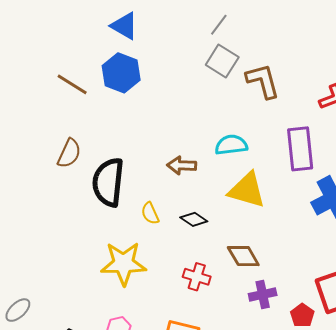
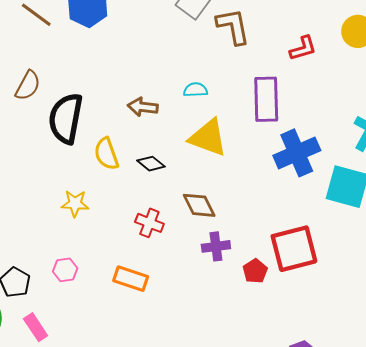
cyan semicircle: (231, 145) -> (195, 90), size x0.7
yellow semicircle: (150, 213) -> (106, 154), size x1.4
yellow star: (123, 263) -> (75, 203), size x0.6

